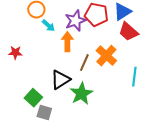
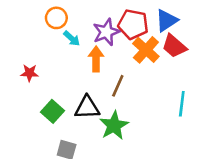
orange cross: (106, 56) -> (146, 50), moved
black triangle: (60, 80) -> (87, 108), turned 30
green square: (33, 98) -> (52, 111), moved

